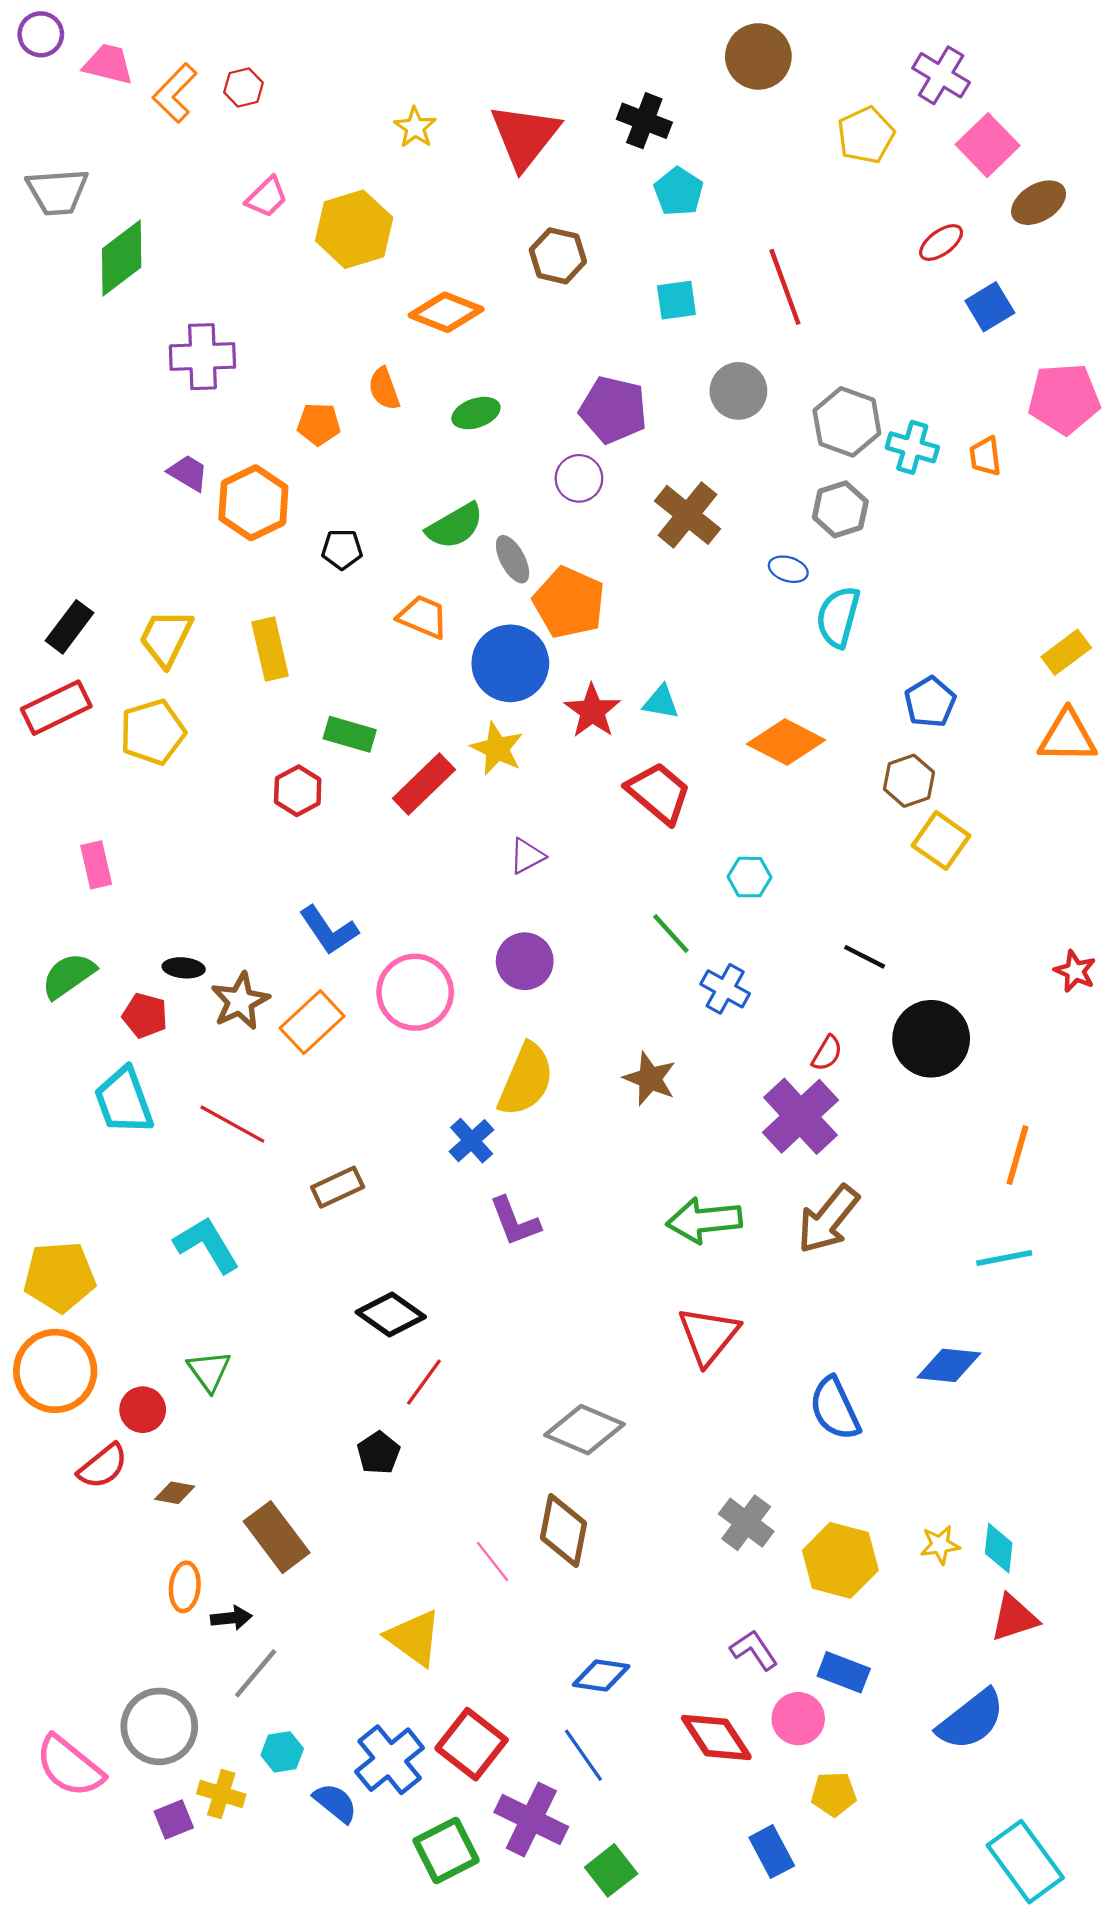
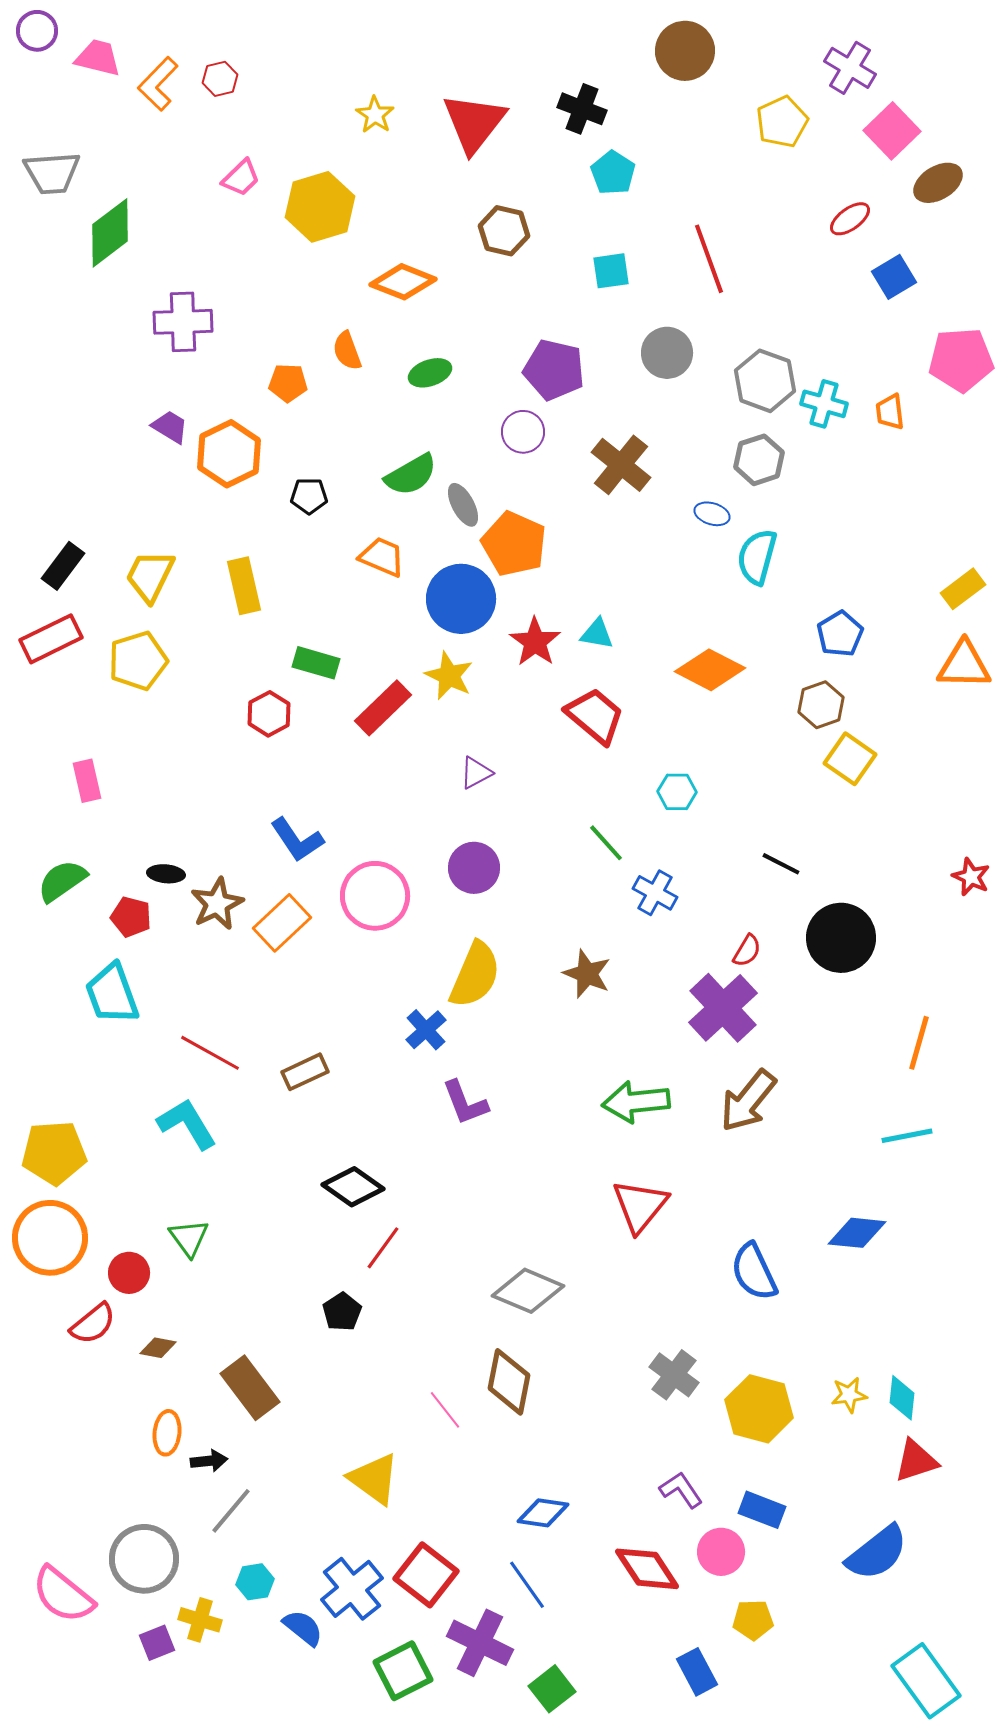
red line: (232, 1124) -> (210, 1053), moved

